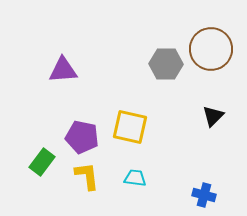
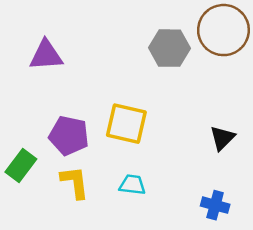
black triangle: (213, 116) -> (222, 138), moved

